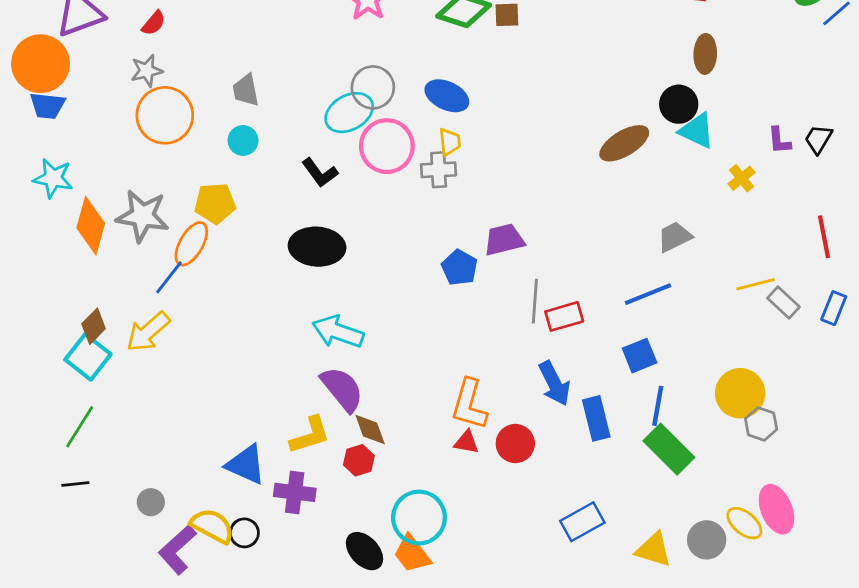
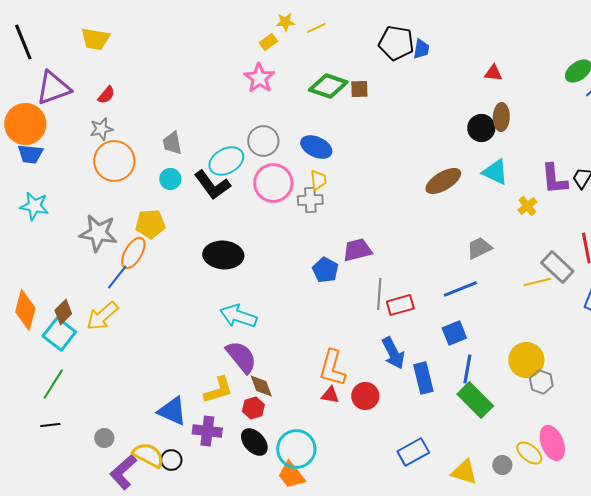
black circle: (679, 104) -> (481, 128), moved
cyan ellipse: (349, 113) -> (226, 161), moved
purple L-shape: (779, 140) -> (554, 179), size x1.6
black L-shape: (320, 173) -> (212, 185), moved, size x1.4
orange diamond: (91, 226) -> (25, 310), moved
gray rectangle: (783, 302) -> (557, 267), moved, size x1.4
gray circle: (707, 540) -> (502, 465), size x0.7
black ellipse: (364, 551) -> (254, 442), moved

